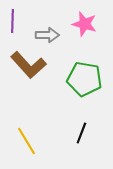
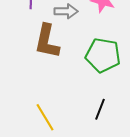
brown L-shape: (28, 65) -> (47, 41), turned 54

